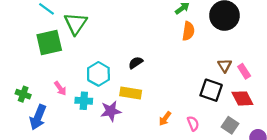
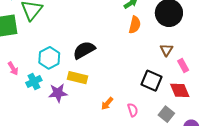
black semicircle: (136, 63) -> (84, 50), size x1.6
brown triangle: (225, 65) -> (166, 50), moved
cyan cross: (84, 101) -> (34, 82), turned -35

